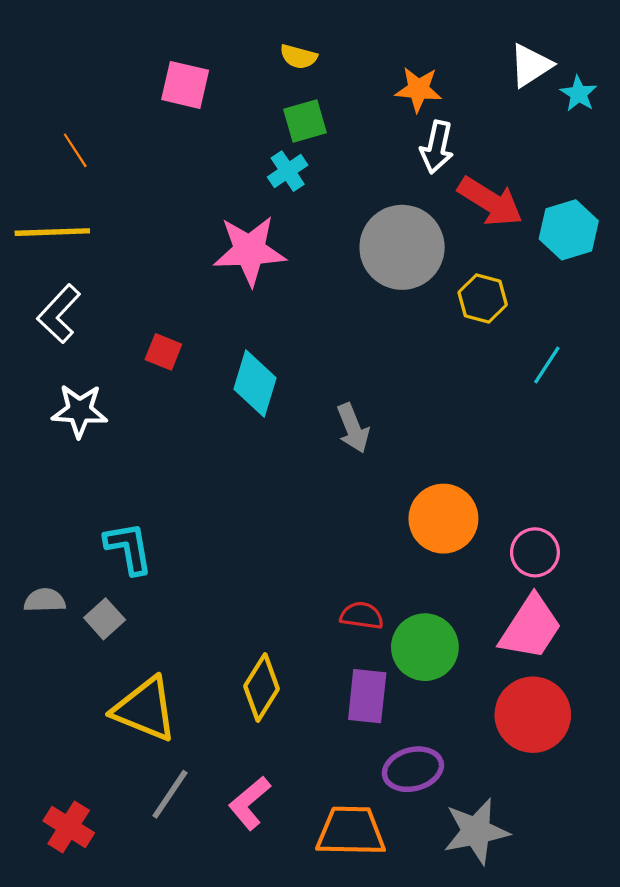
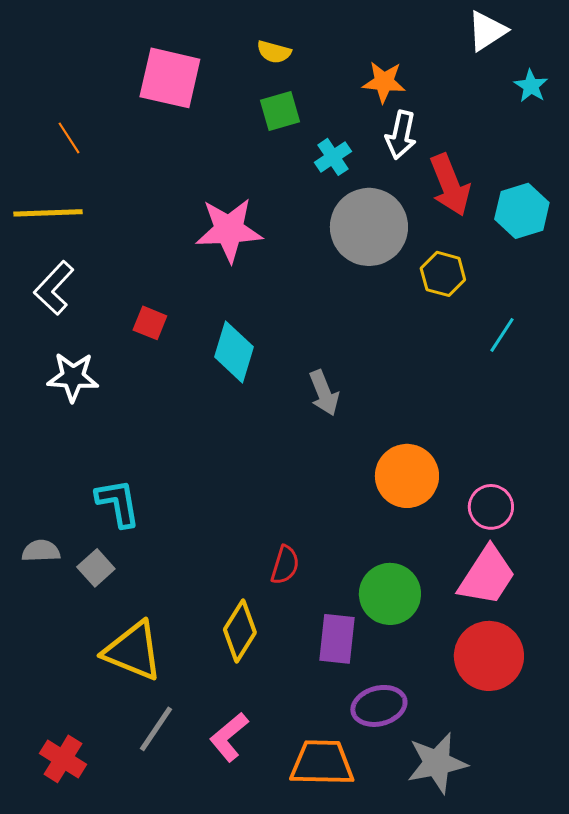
white triangle: (531, 65) -> (487, 31), moved
pink square: (185, 85) -> (170, 78), size x1.4
cyan cross: (288, 171) -> (333, 157), moved
red arrow: (490, 202) -> (450, 185), turned 36
red semicircle: (362, 616) -> (285, 565), moved, turned 99

